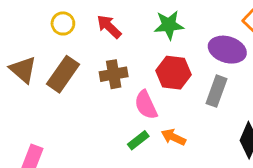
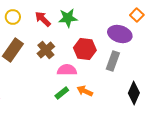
green star: (169, 25) -> (68, 18), moved
brown cross: (114, 74) -> (46, 50), turned -30
pink semicircle: (146, 105) -> (67, 70), turned 114

